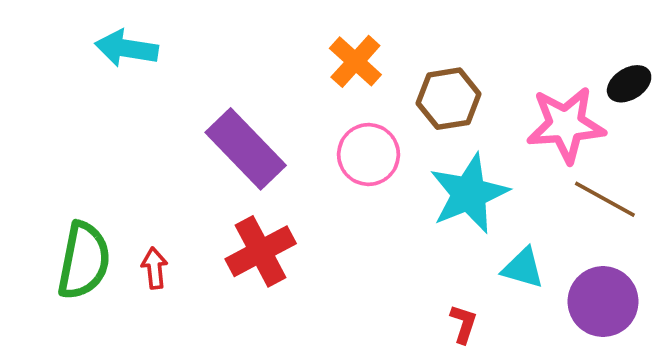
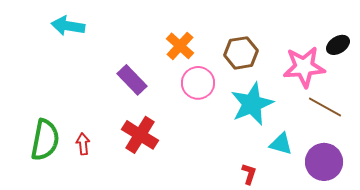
orange cross: (355, 61) -> (180, 46), moved
purple rectangle: (246, 149) -> (132, 80), size x0.7
red cross: (261, 251) -> (140, 135), turned -30

